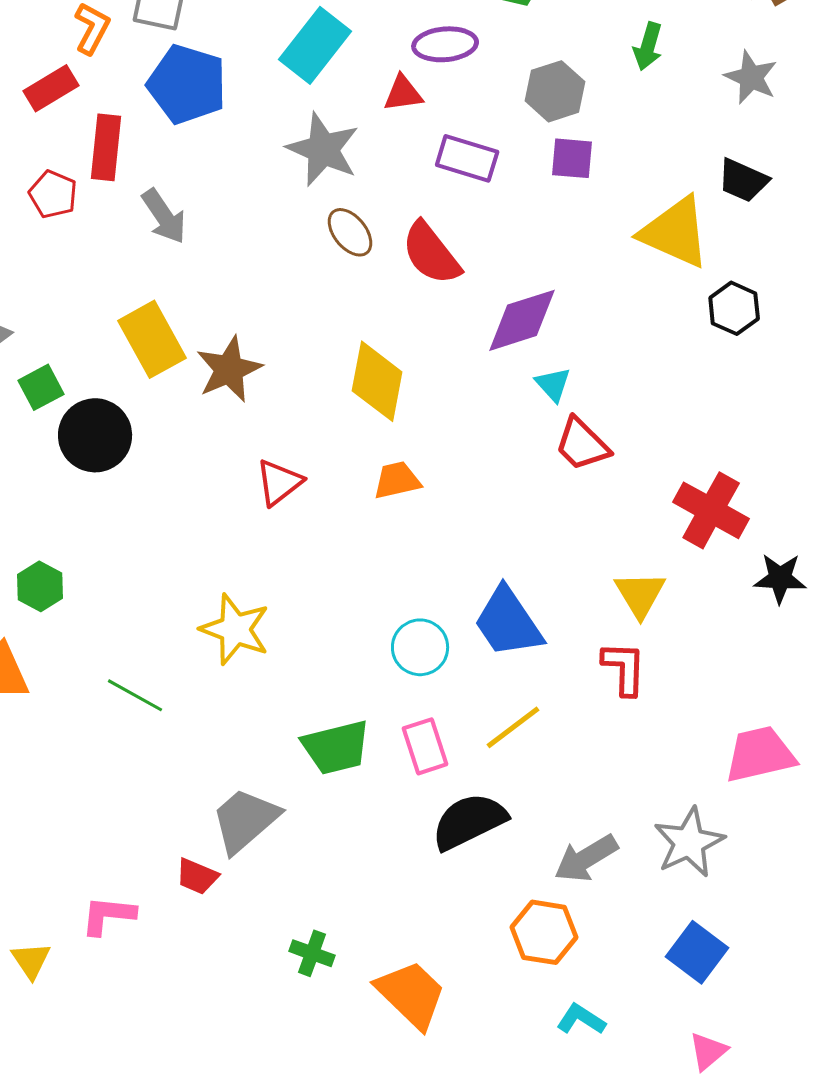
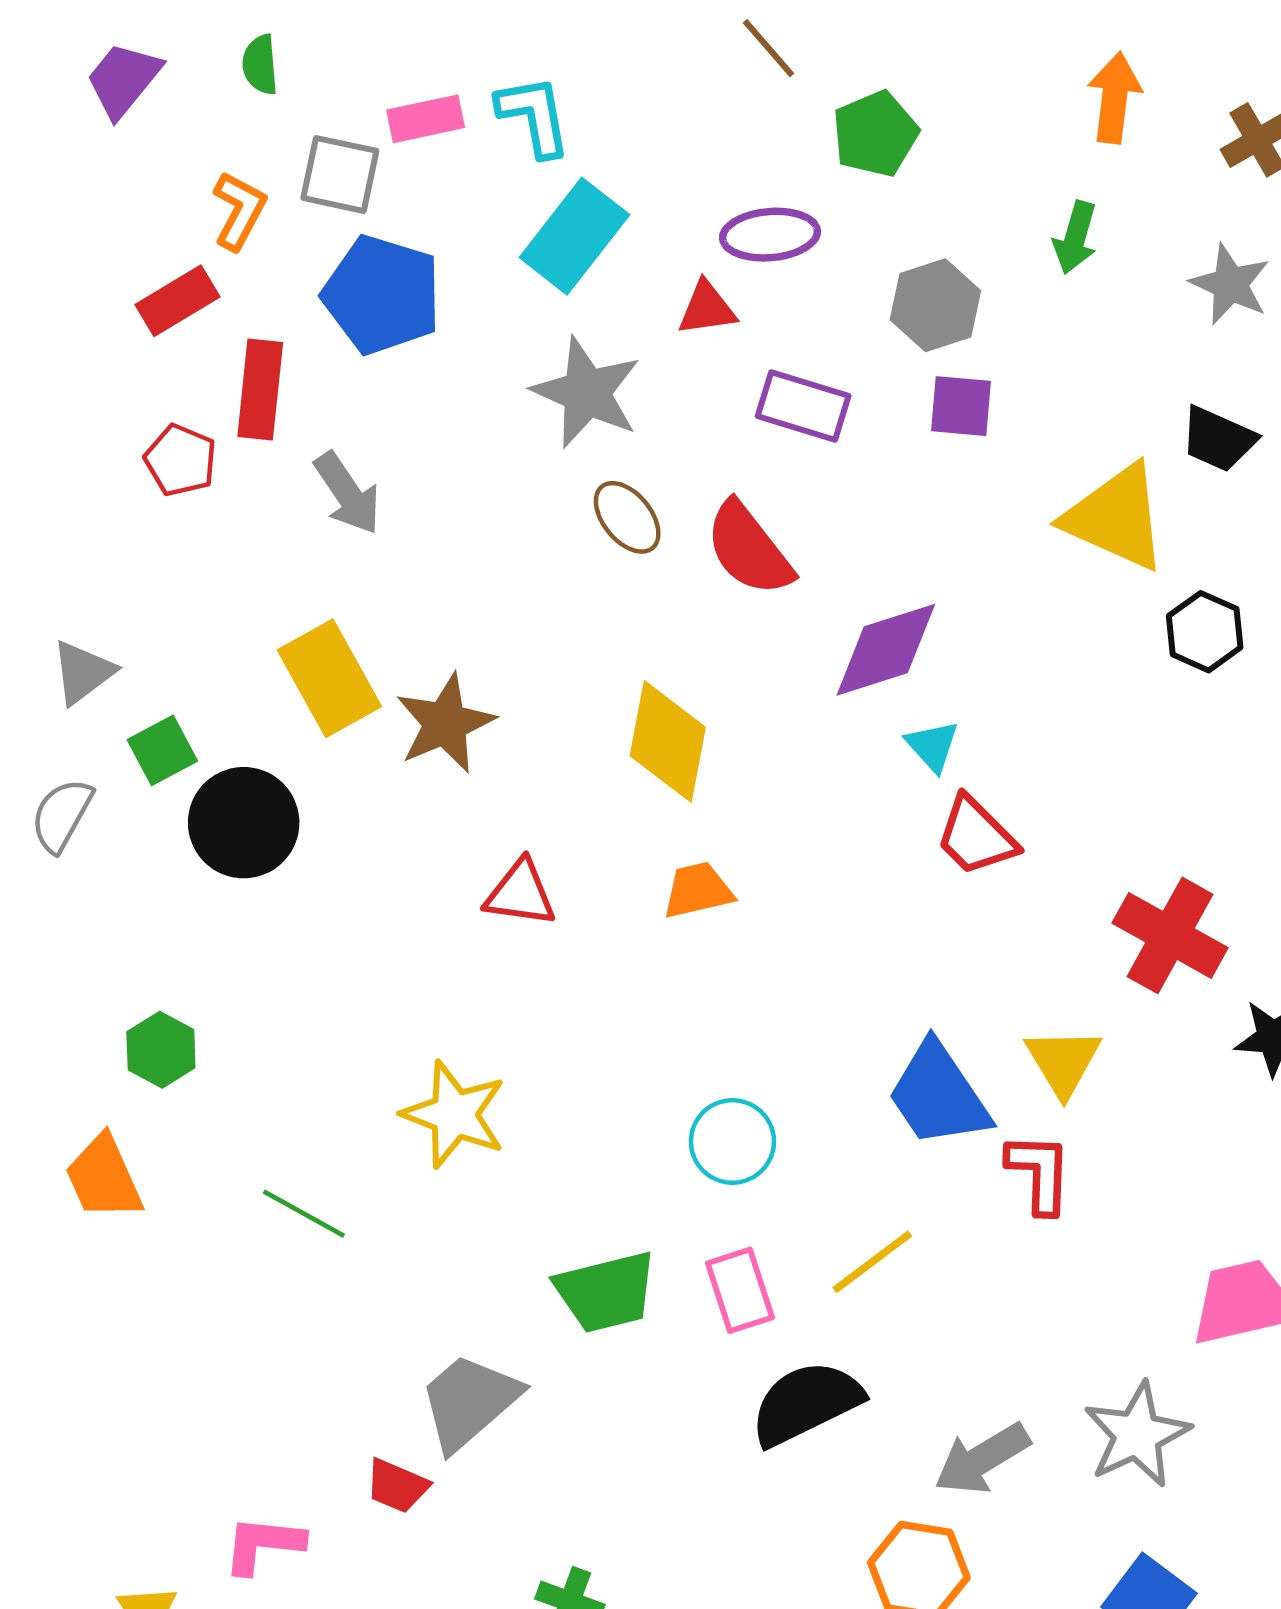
red triangle: (279, 482) -> (520, 893), turned 46
blue trapezoid: (508, 622) -> (938, 1095), moved

